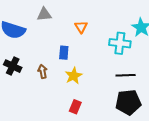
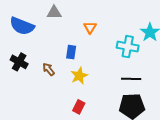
brown arrow: (43, 71) -> (49, 69), turned -32

